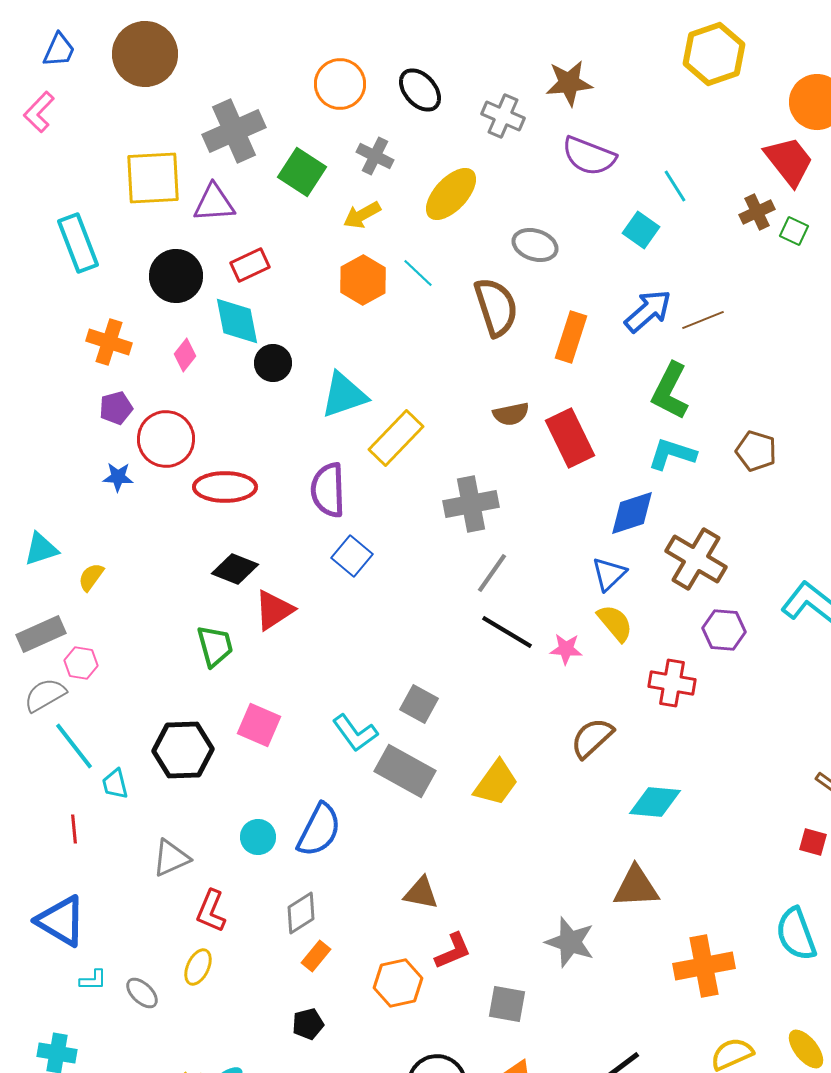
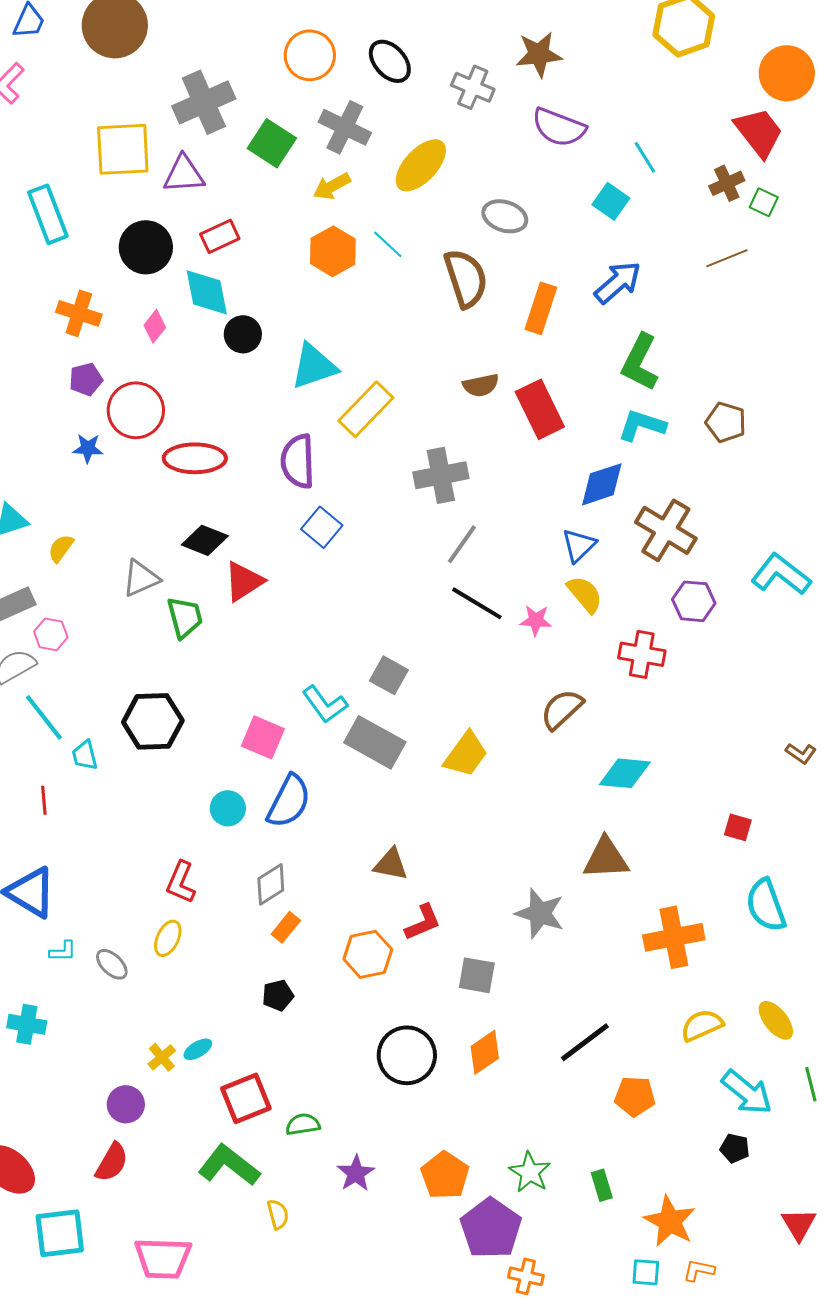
gray cross: (375, 156) -> (345, 127), size x1.4
brown line: (703, 320) -> (727, 258), moved
pink square: (259, 725) -> (263, 737), moved
red square: (813, 842) -> (738, 827), moved
gray triangle: (171, 858) -> (141, 578), moved

